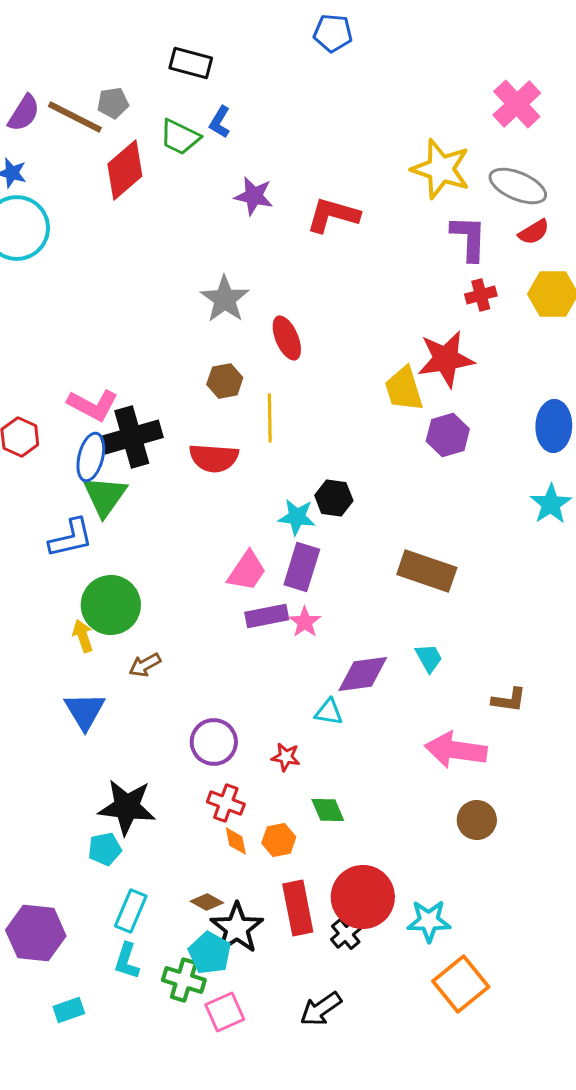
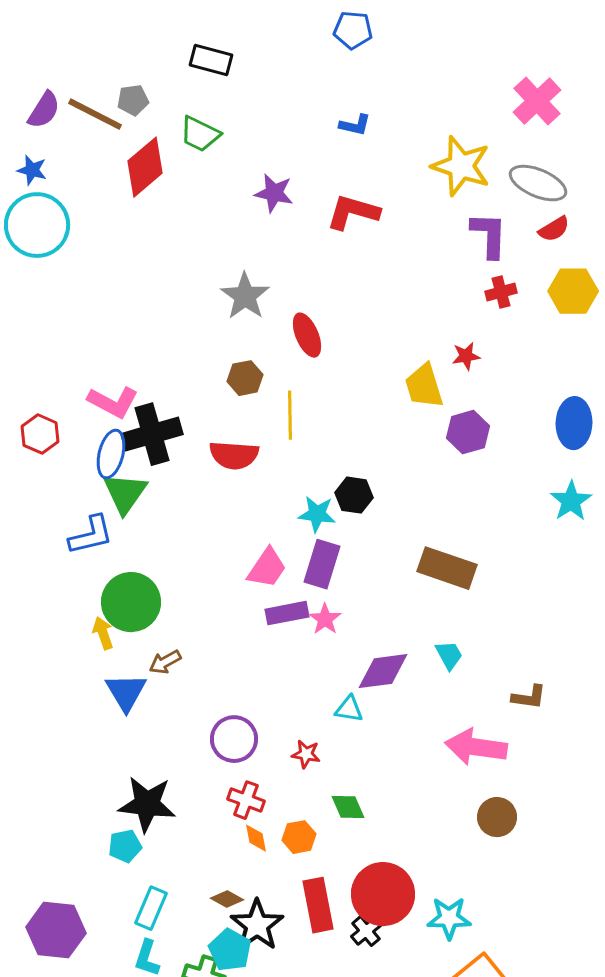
blue L-shape: (220, 122) -> (355, 125), moved, turned -108
red star: (446, 359) -> (466, 356), size x0.5
blue triangle: (85, 711) -> (126, 692), moved

